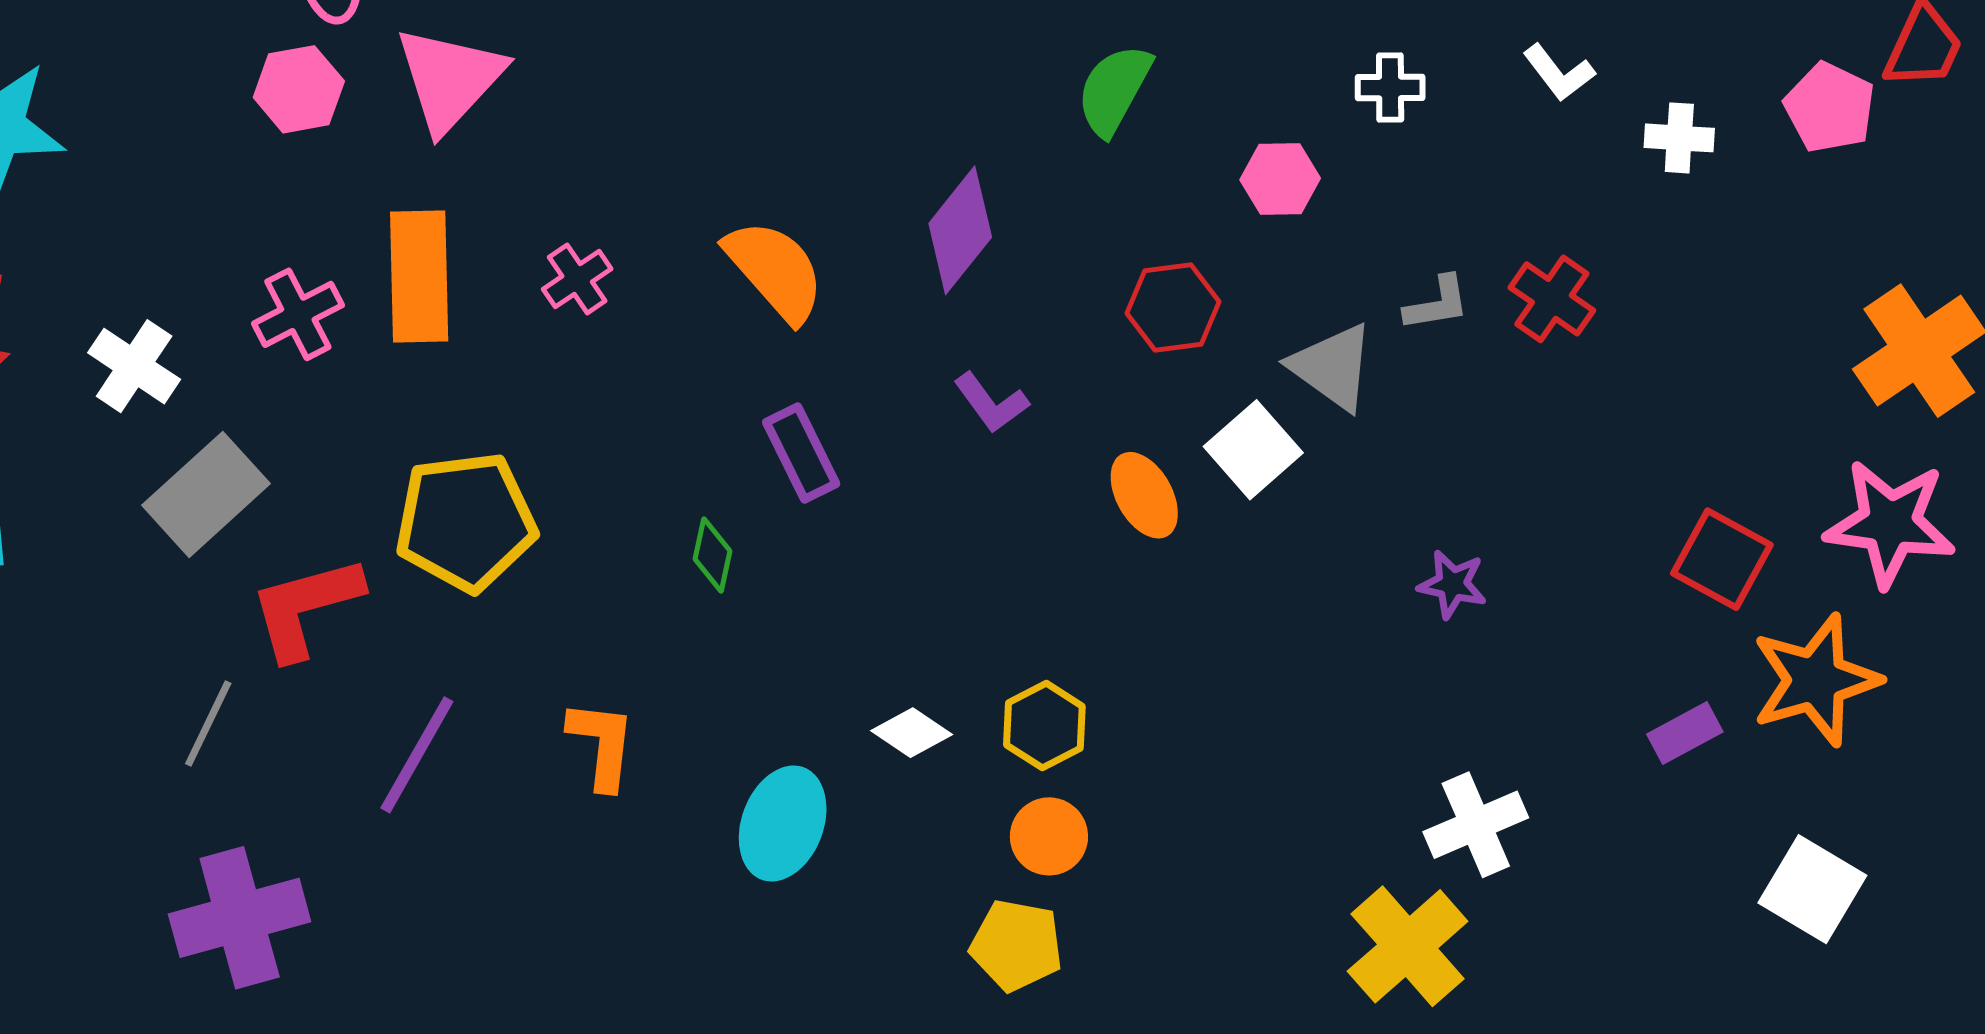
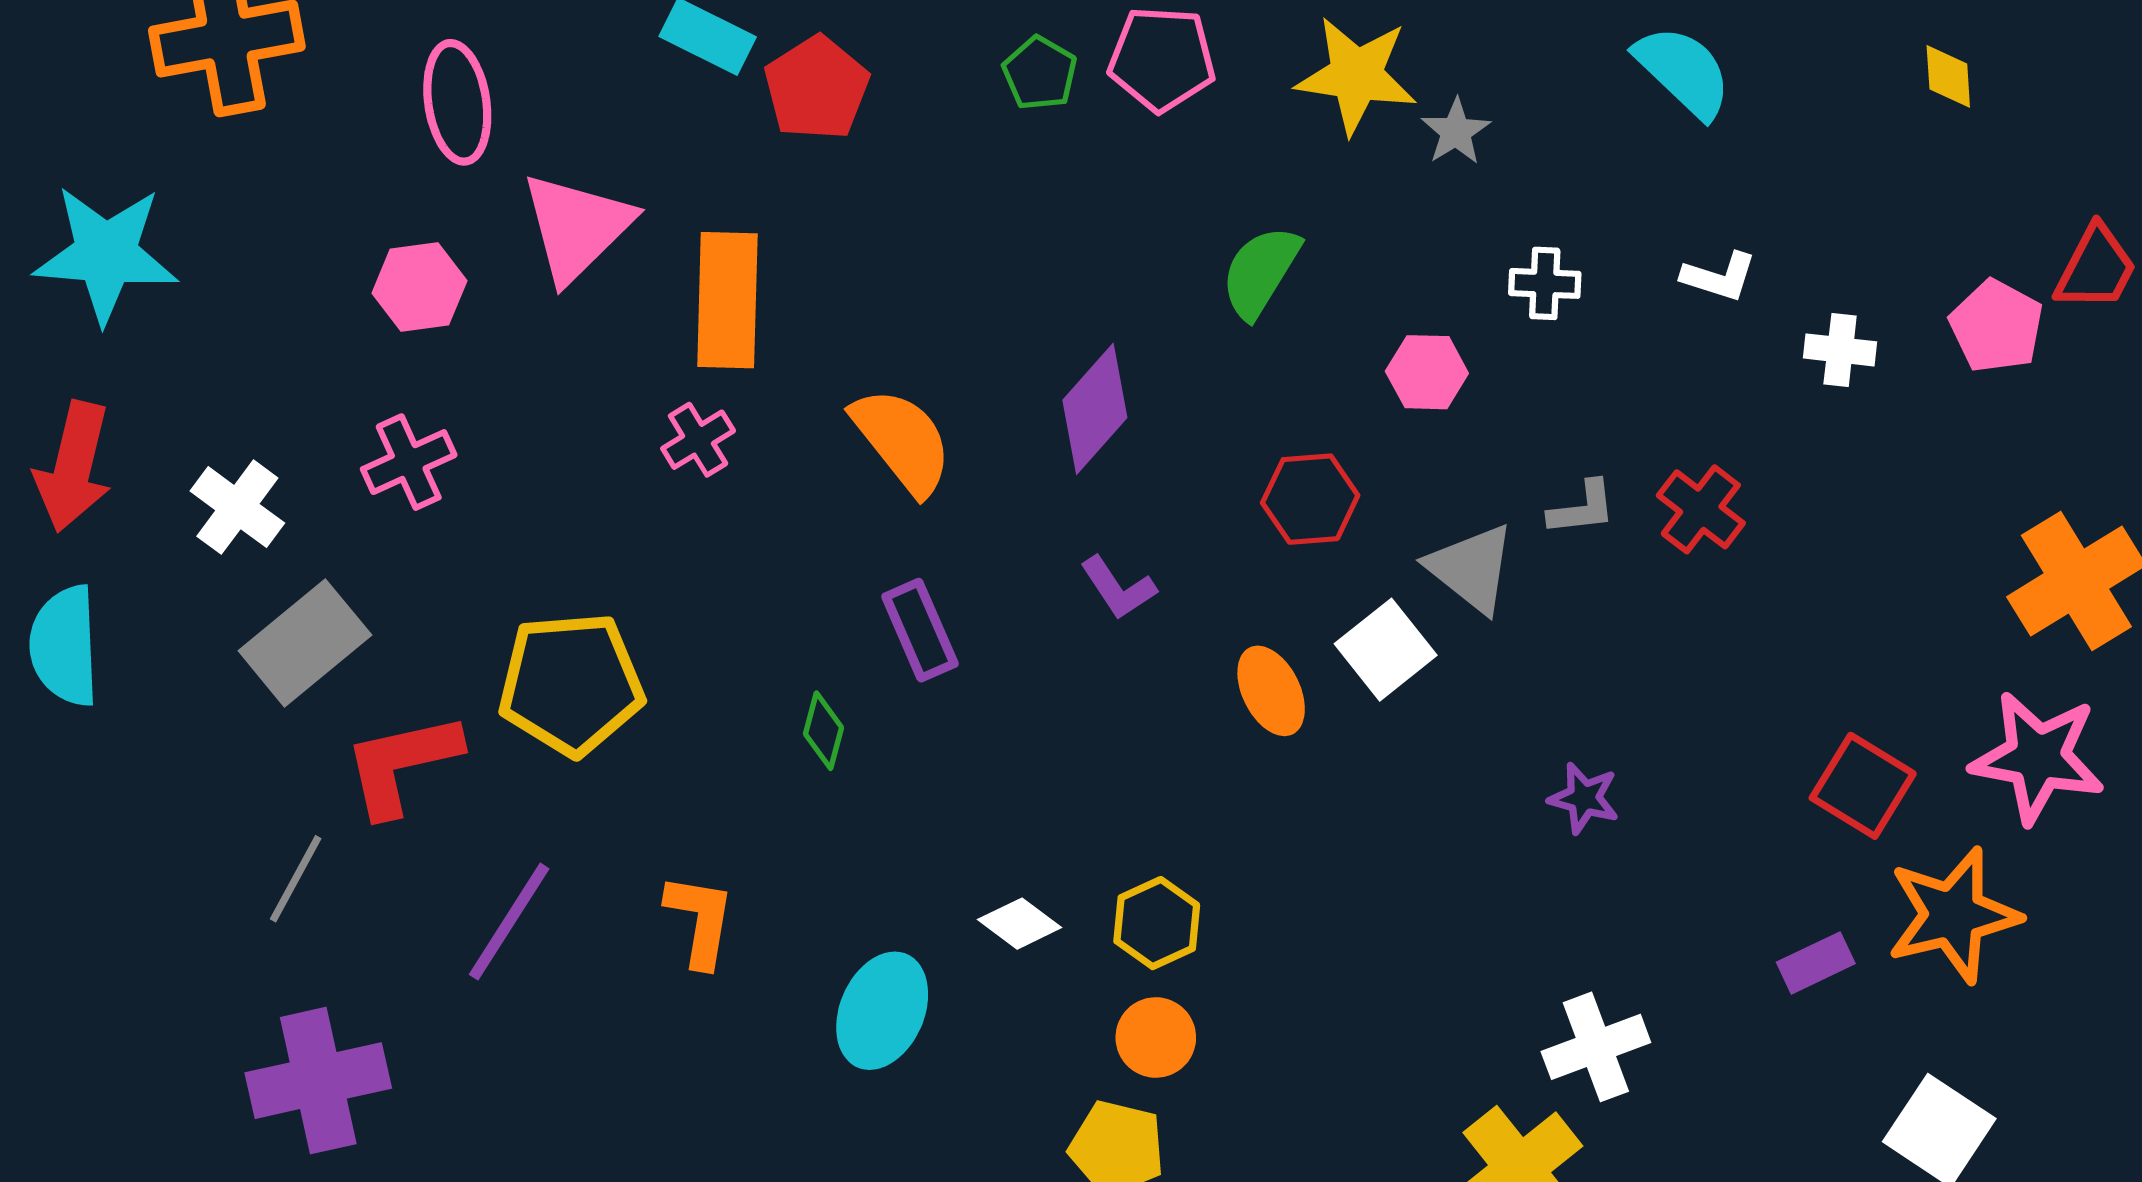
white L-shape: (1559, 73) -> (1719, 277), turned -38
pink hexagon: (299, 89) -> (419, 287), moved
orange rectangle: (419, 277) -> (727, 300), moved

